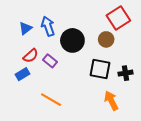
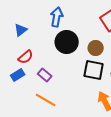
blue arrow: (48, 26) -> (57, 17), moved, turned 30
brown circle: (106, 39) -> (96, 48), moved
purple rectangle: (50, 61) -> (45, 75), moved

